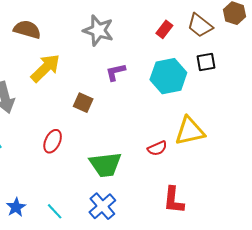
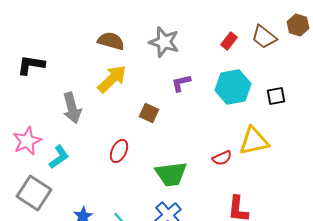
brown semicircle: (27, 29) -> (111, 41), moved
black square: (206, 62) -> (276, 96), moved

